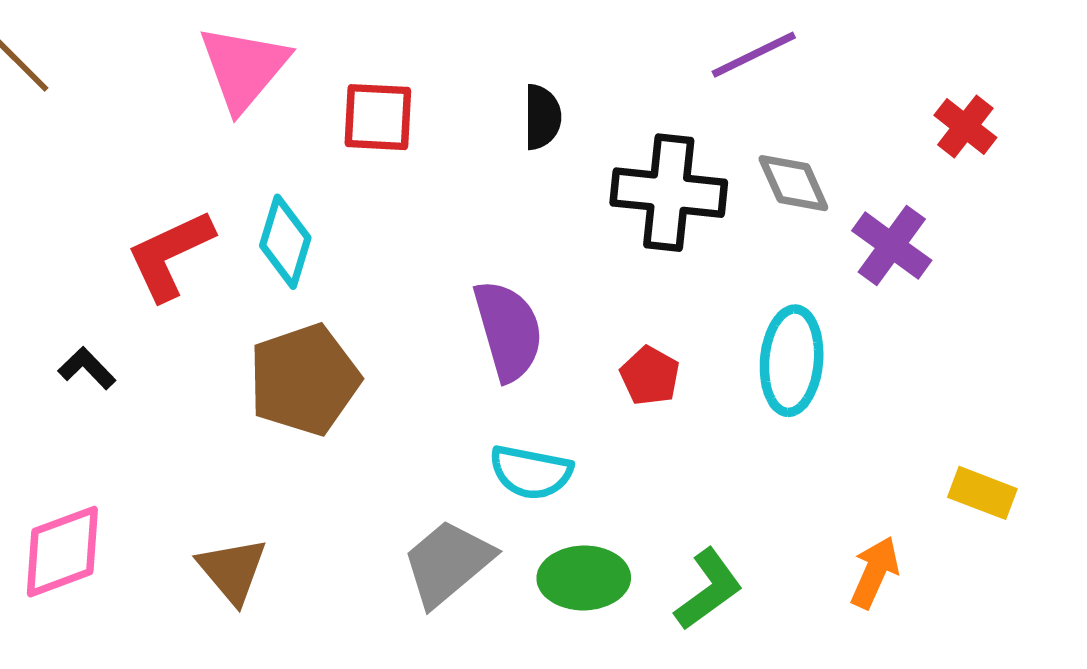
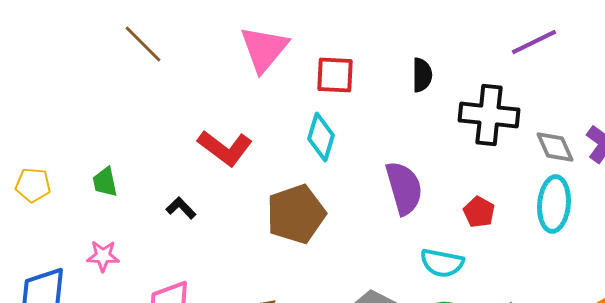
gray diamond: (793, 183) -> (555, 147), moved
cyan diamond: (285, 242) -> (321, 137), moved
red L-shape: (170, 255) -> (225, 148), turned -118
cyan semicircle: (531, 472) -> (442, 263), moved

